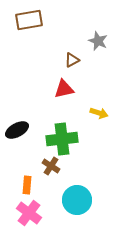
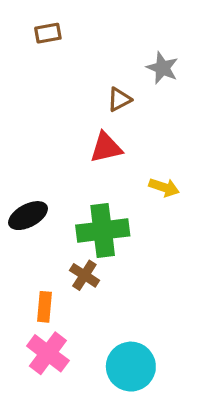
brown rectangle: (29, 20) -> (48, 33), size x0.6
cyan circle: (77, 200) -> (131, 367), moved

